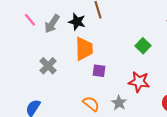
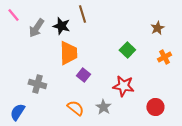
pink line: (30, 20) -> (13, 15), moved
gray cross: (48, 66) -> (37, 84), moved, turned -30
purple square: (99, 71) -> (83, 75), turned 32

